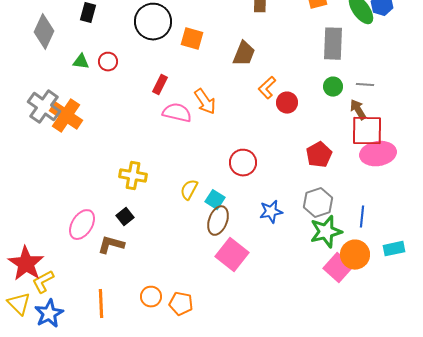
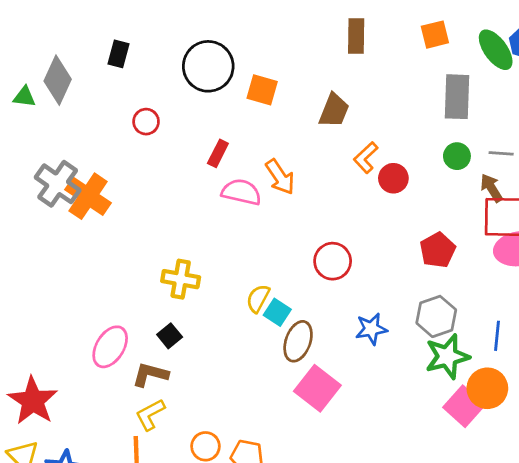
green triangle: (81, 62) -> (24, 97), moved
cyan square: (215, 200) -> (277, 312), moved
yellow L-shape: (43, 282) -> (150, 415), moved

